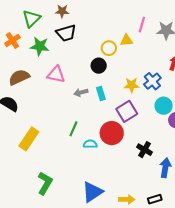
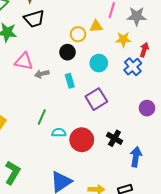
blue cross: (152, 81) -> (133, 67), moved
yellow star: (132, 85) -> (123, 39), moved
gray arrow: (81, 92) -> (42, 74), moved
cyan circle: (164, 106) -> (99, 63), moved
red circle: (112, 133) -> (82, 140), moved

